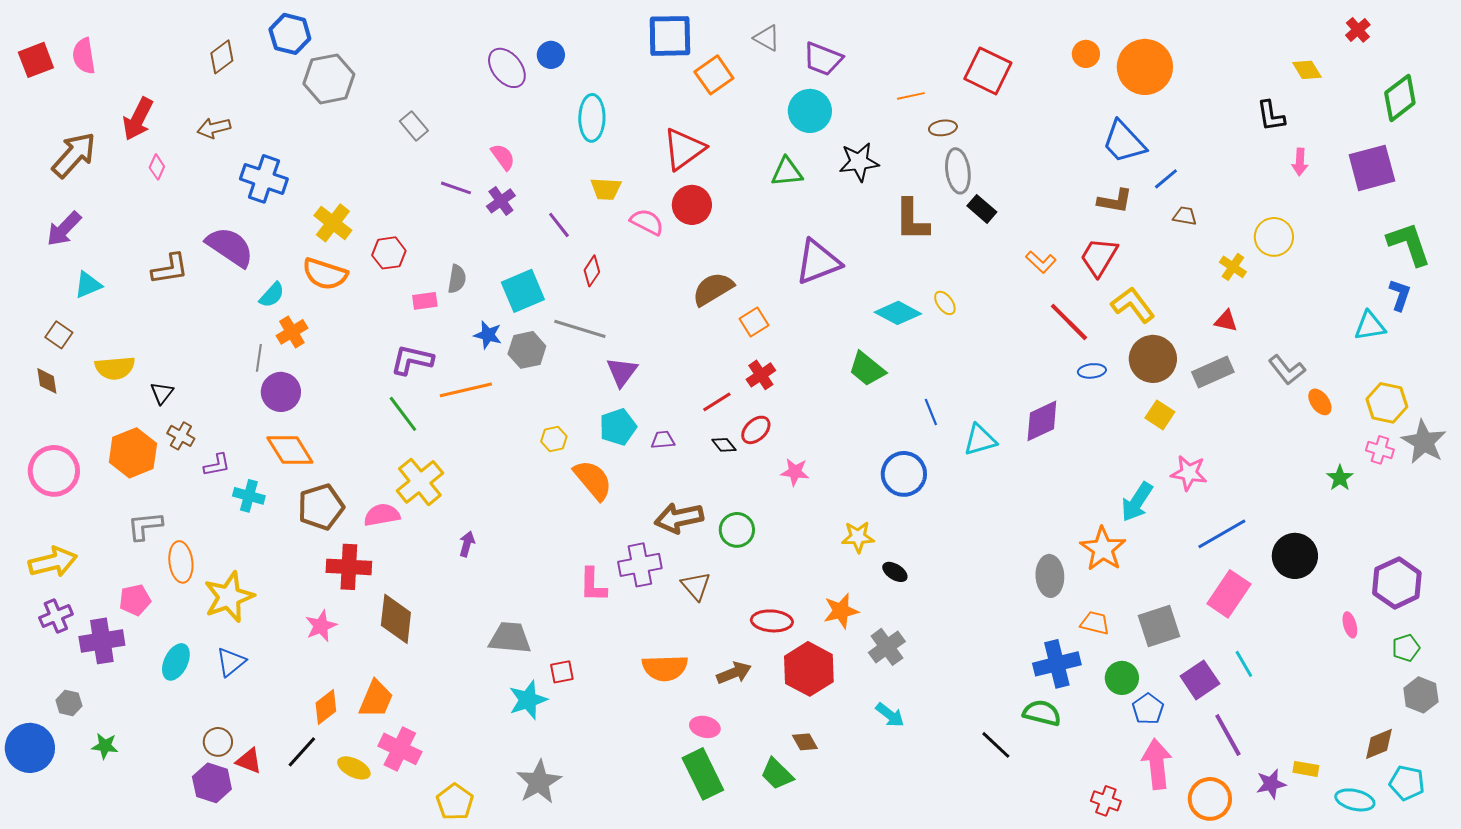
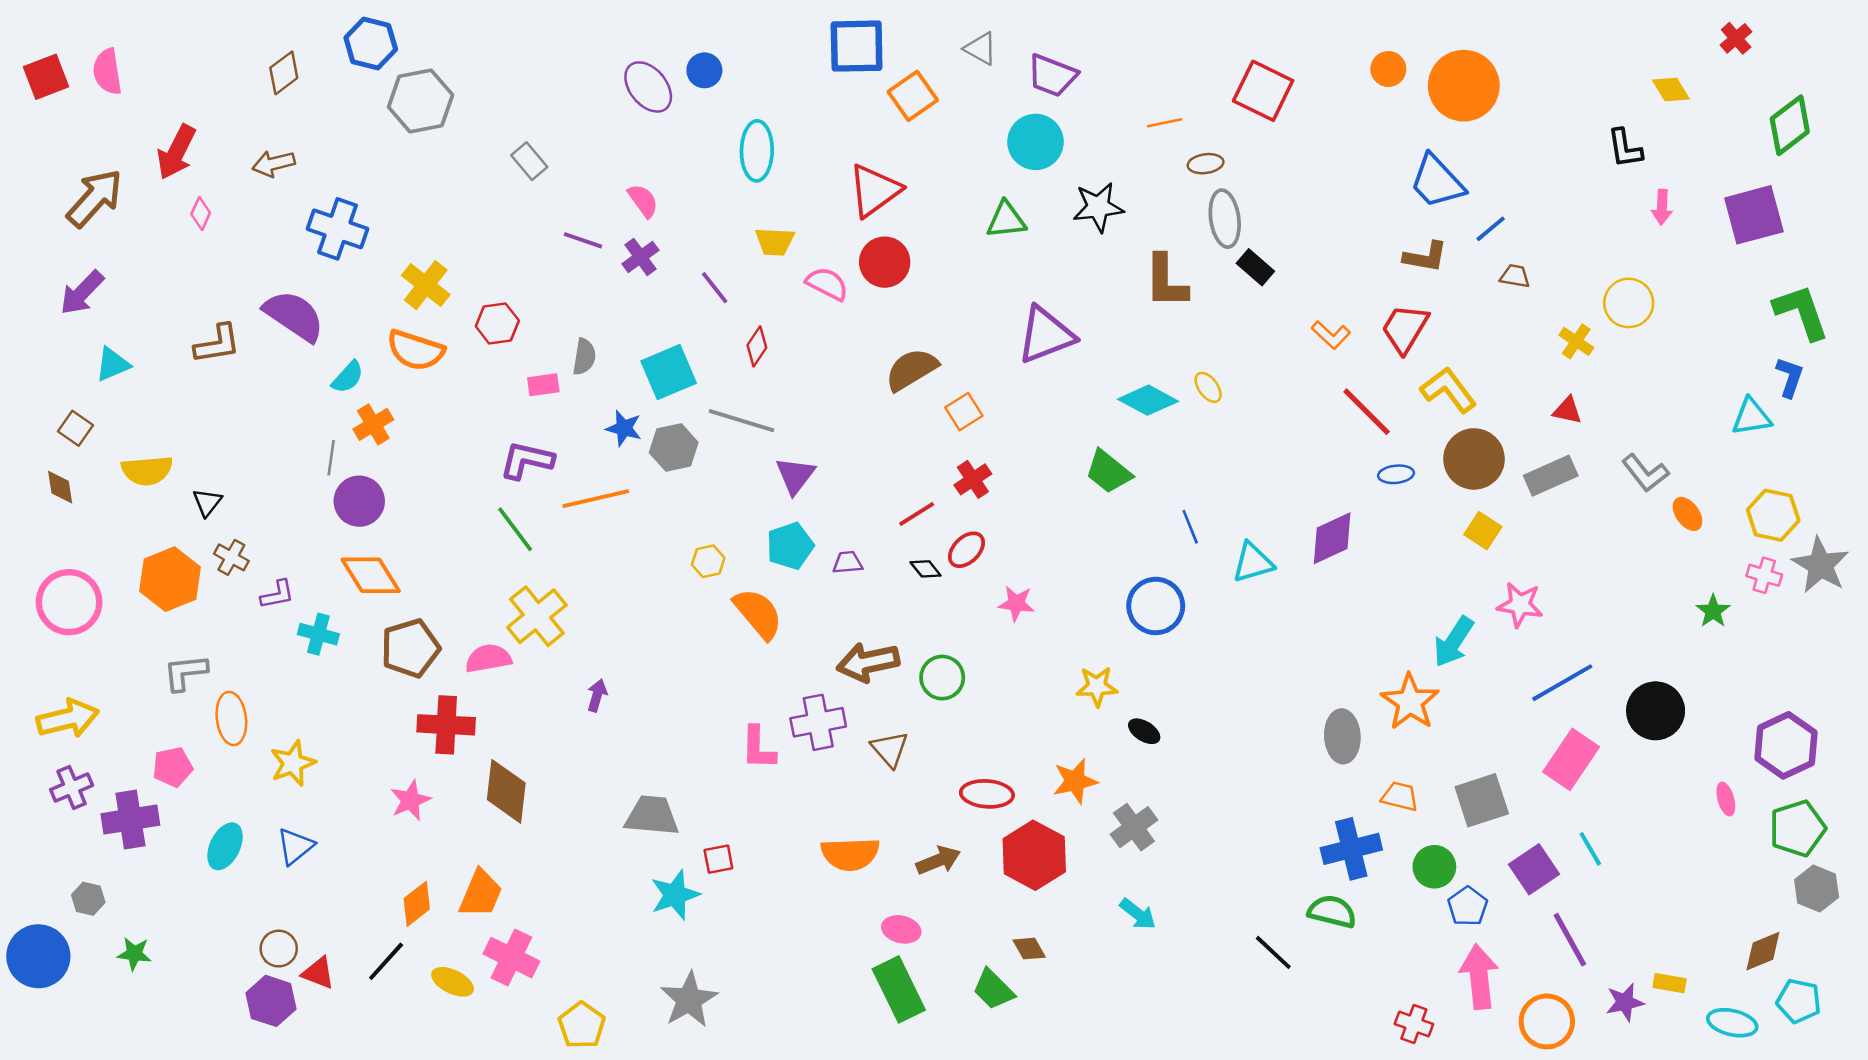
yellow star: (229, 597) -> (293, 763), size x0.7
green pentagon: (1406, 648) -> (1797, 828), size x1.6

